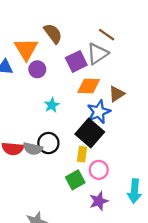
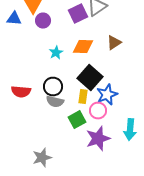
orange diamond: (89, 86) -> (83, 47), moved
blue star: (99, 112) -> (107, 95), moved
gray semicircle: (33, 149) -> (55, 102), moved
purple star: (99, 201) -> (98, 139), size x1.4

